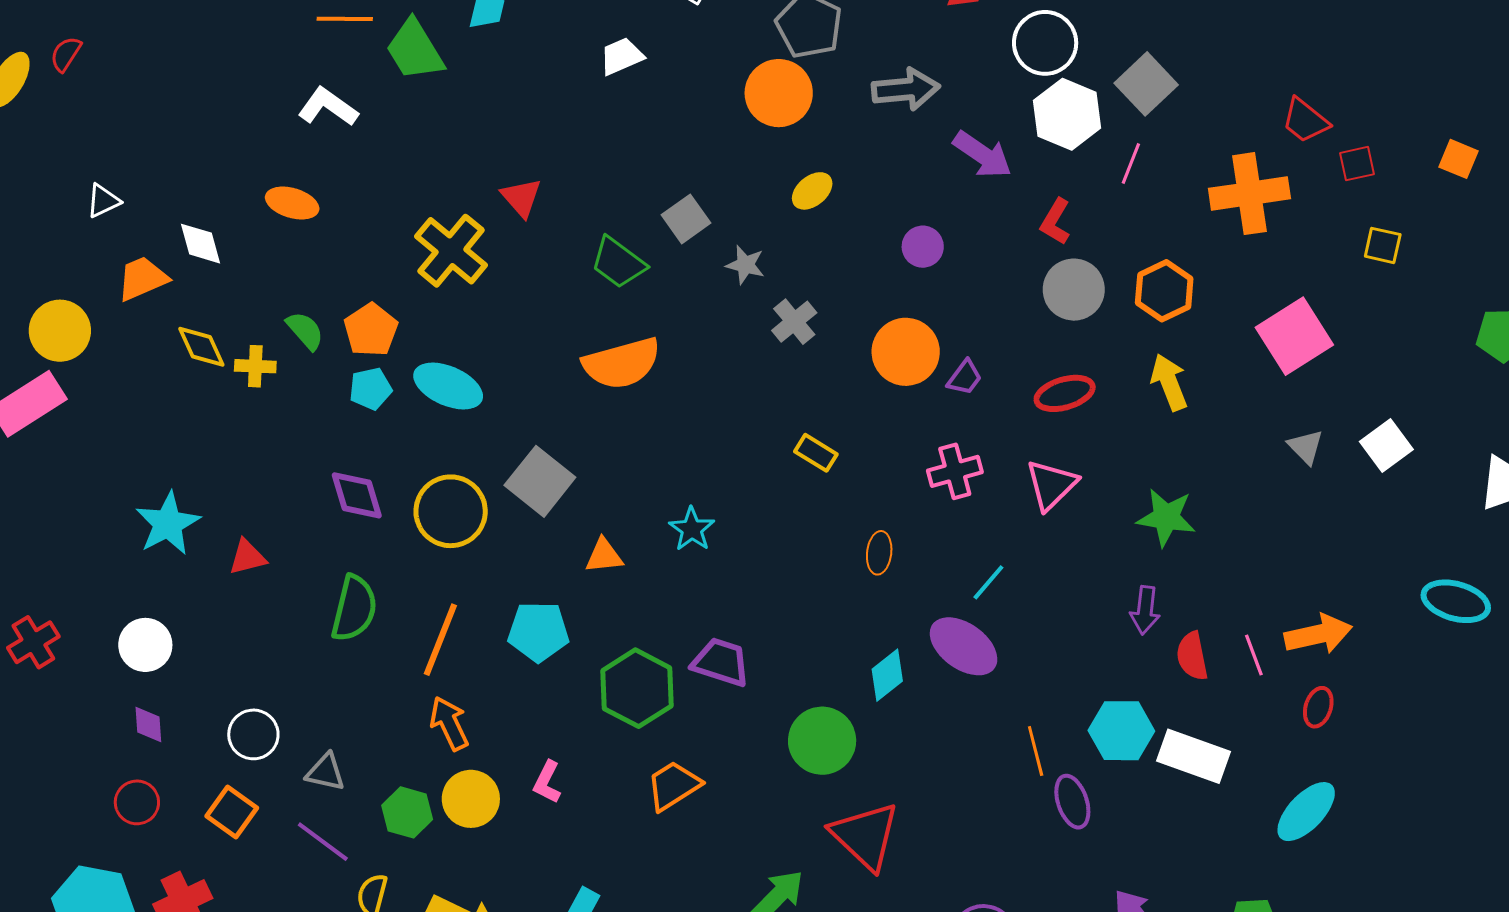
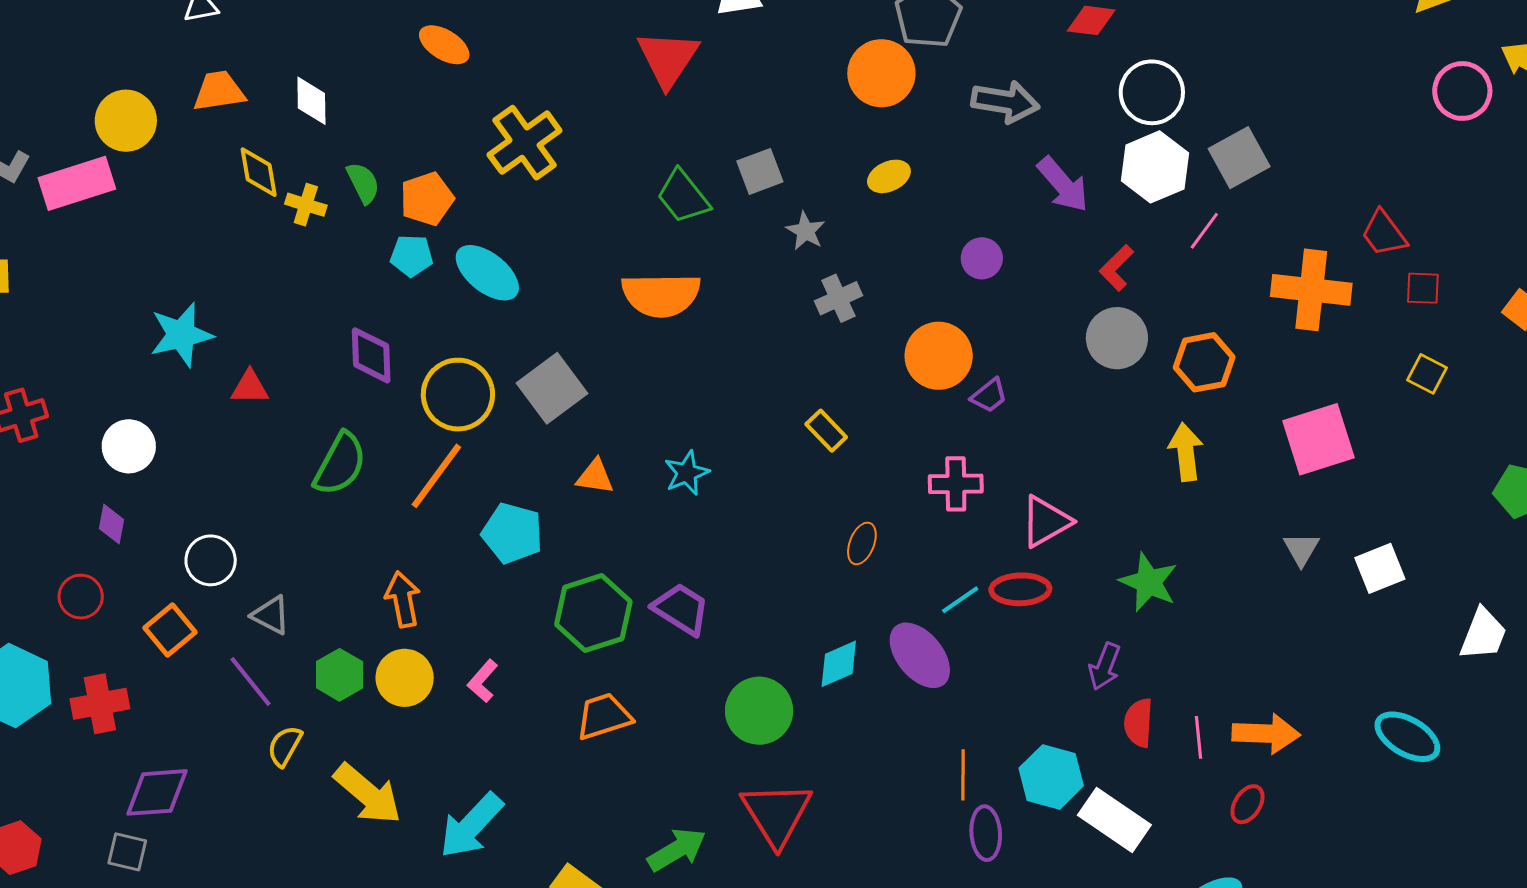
red triangle: (521, 198) -> (668, 58), moved, size x1.5
orange ellipse: (292, 203) -> (444, 45), moved
white diamond: (201, 244) -> (311, 101), moved
red ellipse: (1065, 393) -> (1020, 589), moved
orange line: (440, 640) -> (436, 476), moved

